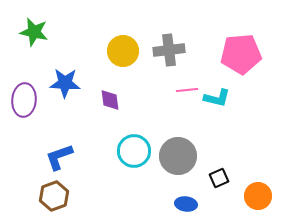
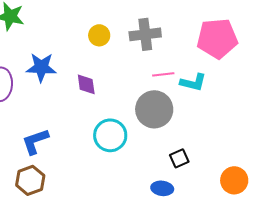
yellow circle: (123, 51) -> (99, 35), size x0.7
gray circle: (178, 156) -> (154, 109), moved
black square: (219, 178) -> (179, 158), moved

